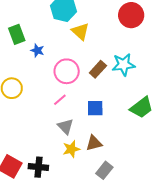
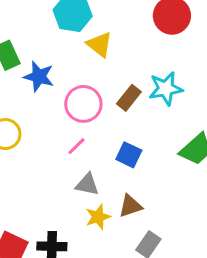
blue star: (37, 50) -> (39, 76), size x1.5
blue square: (95, 108) -> (129, 155), turned 30
gray triangle: (65, 126) -> (87, 184), turned -30

